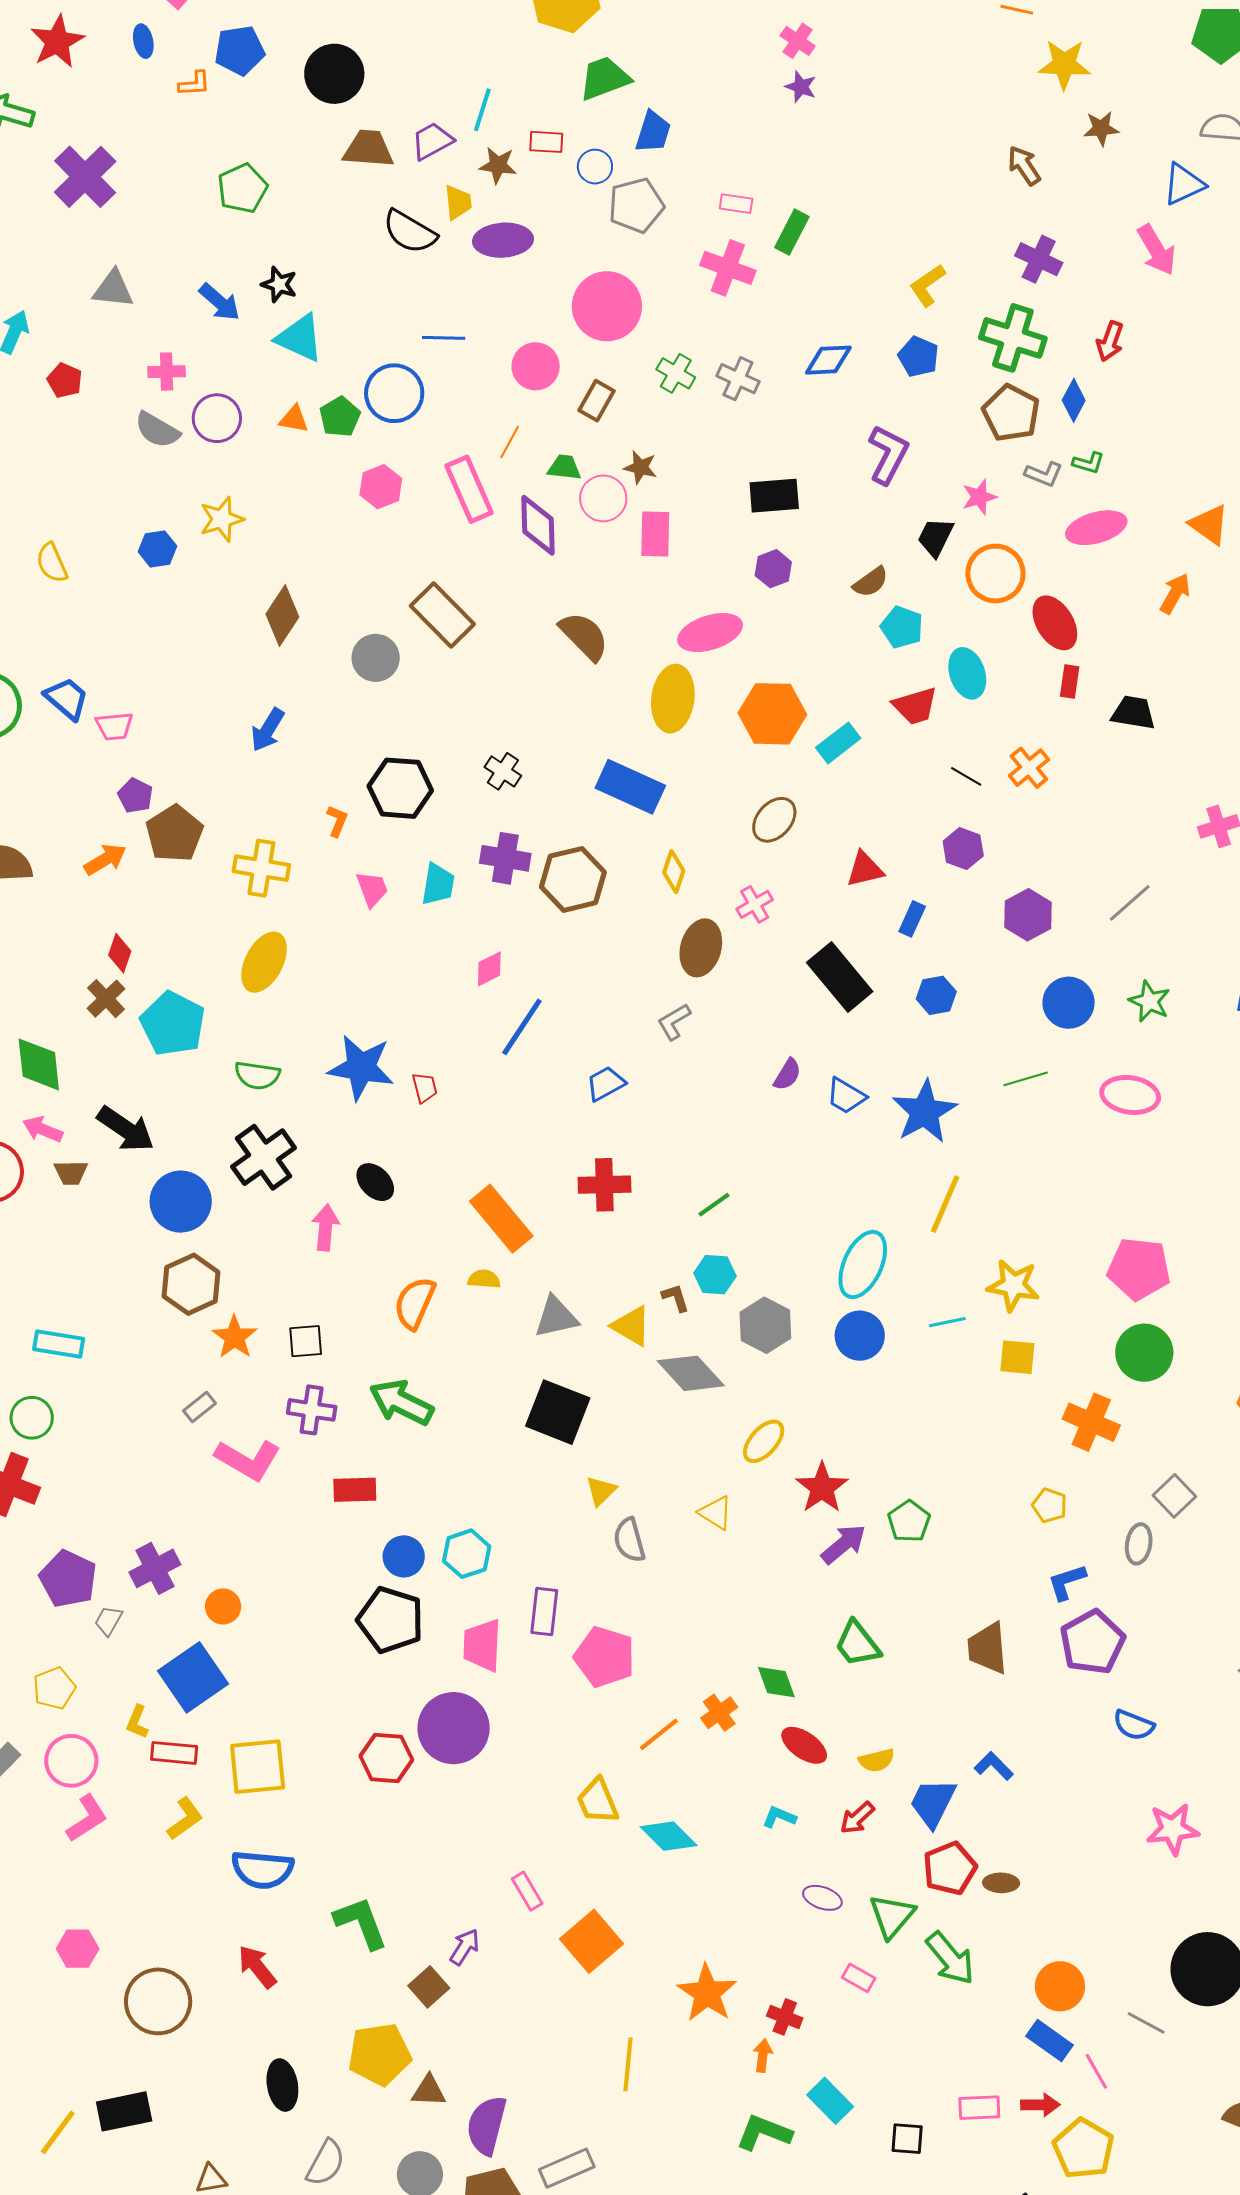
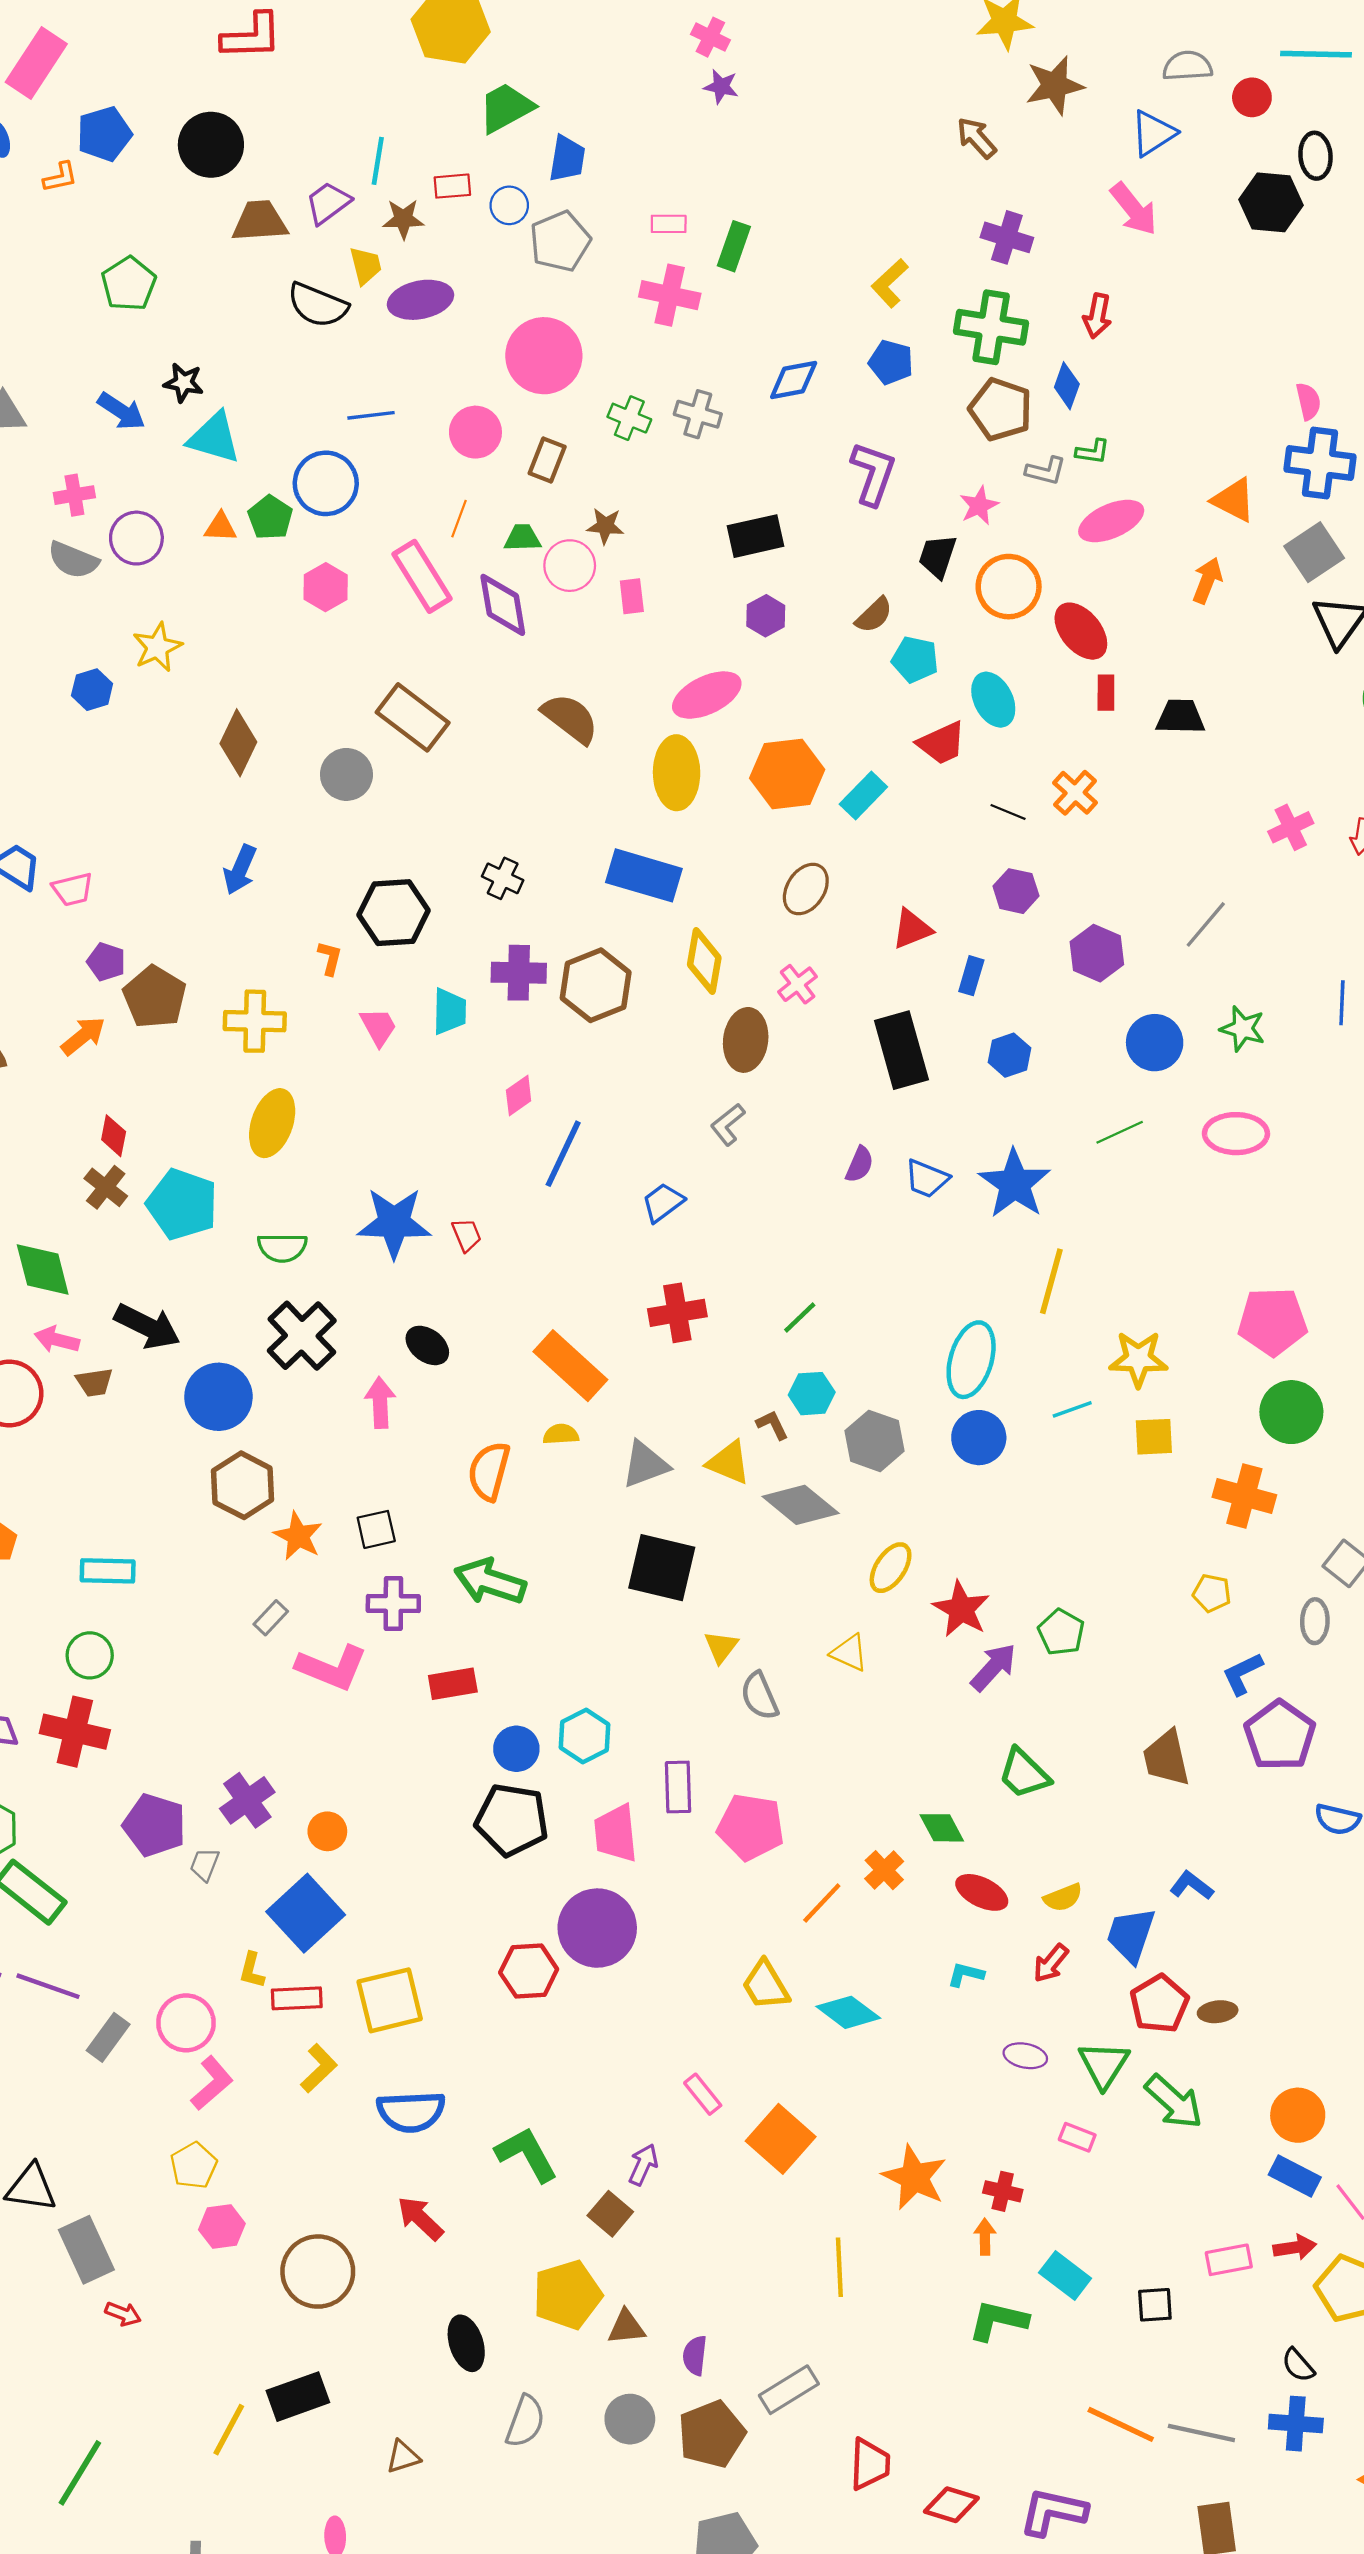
brown star: (1101, 128) -> (1055, 85), size x1.5
pink rectangle: (655, 534) -> (632, 596), size x0.7
yellow diamond: (674, 872) -> (704, 961), size x1.4
black rectangle: (840, 977) -> (901, 1050), turned 32
yellow pentagon: (54, 1688) -> (194, 2166), moved
purple semicircle: (487, 2125) -> (695, 2356), size x0.6

